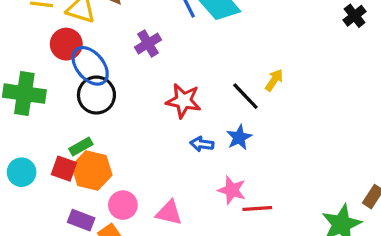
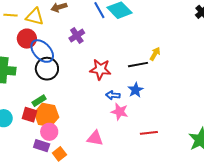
black line: (245, 96) -> (138, 65), turned -54
pink star: (232, 190) -> (120, 112), moved
pink circle: (123, 205) -> (49, 132), moved

